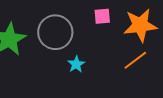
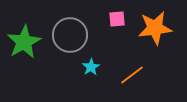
orange line: (135, 60) -> (132, 75), moved

